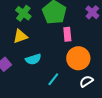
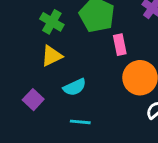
cyan line: (53, 79) -> (80, 122), moved, turned 64

